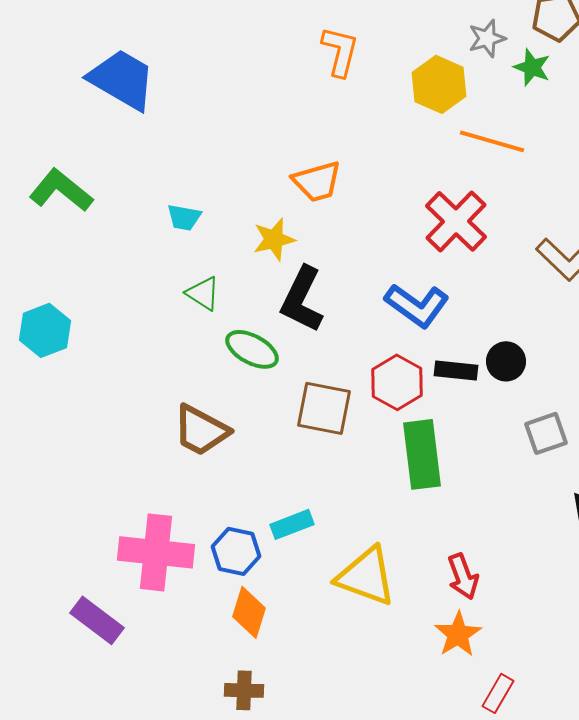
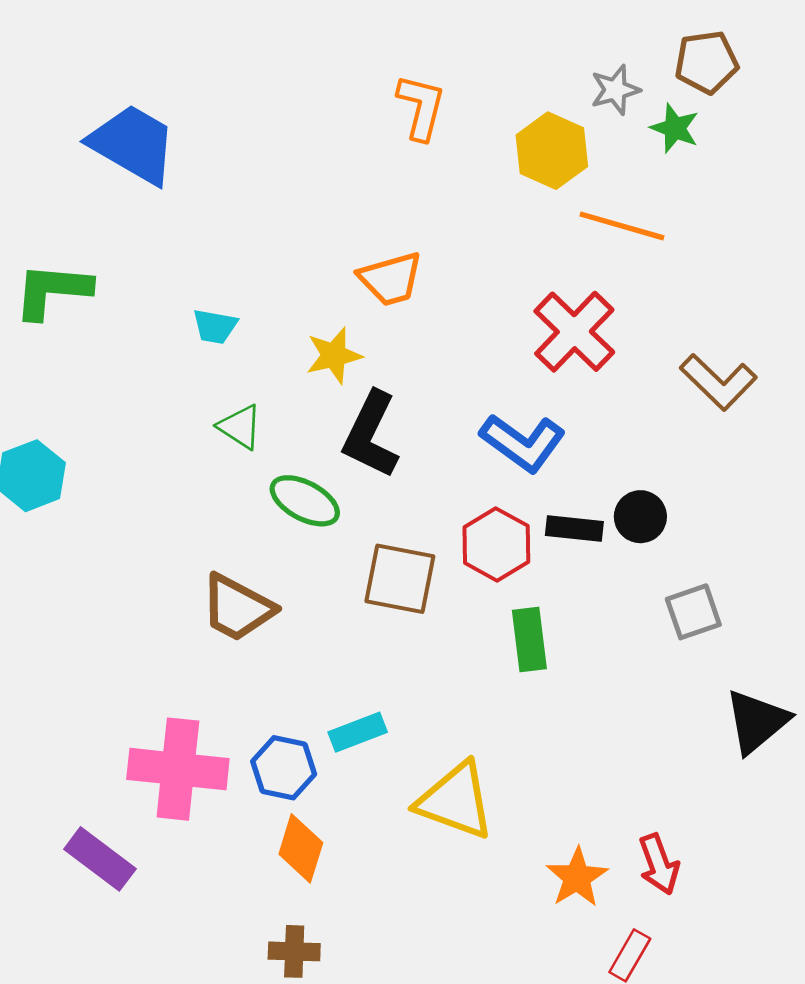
green L-shape: (61, 190) -> (52, 291), turned -34
green rectangle: (422, 454) -> (529, 640), size x0.7
red arrow: (463, 576) -> (659, 864), moved

